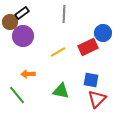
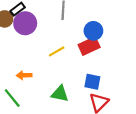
blue circle: (103, 33) -> (93, 31), moved
purple circle: (23, 36) -> (25, 23), moved

